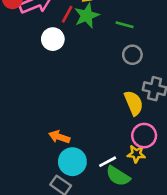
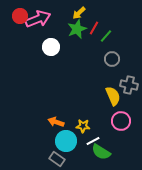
red line: (67, 14) -> (94, 28), moved
green line: (125, 25) -> (106, 36), turned -64
yellow star: (136, 154) -> (83, 126), moved

